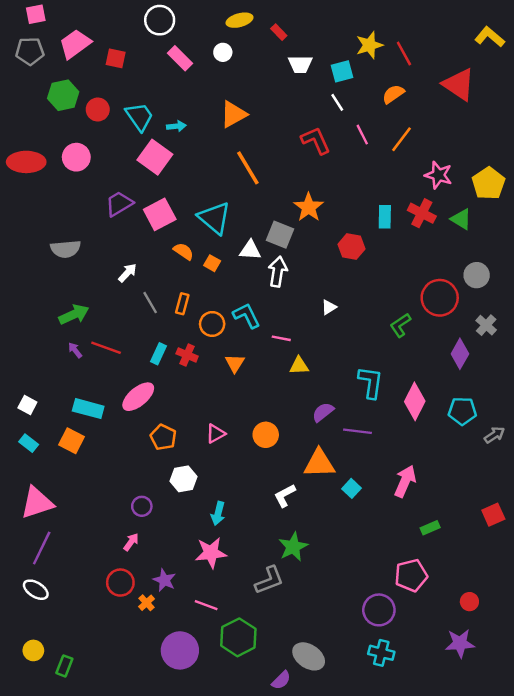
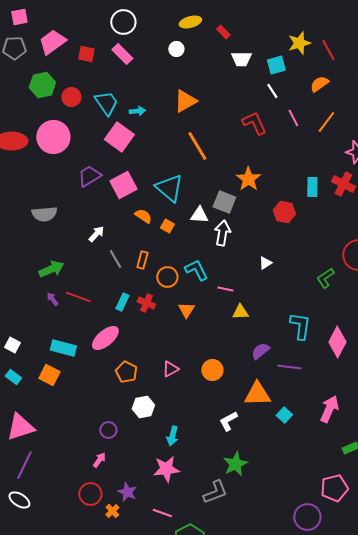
pink rectangle: (180, 58) -> (122, 54), moved
pink circle: (76, 157) -> (53, 137), size x1.4

